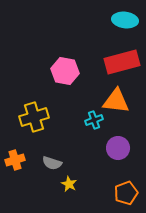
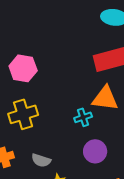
pink hexagon: (65, 71) -> (23, 68), moved
purple circle: (118, 148) -> (95, 151), moved

